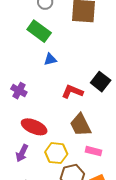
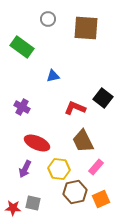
green rectangle: (39, 31) -> (22, 47), moved
pink rectangle: (94, 151) -> (96, 167), turned -63

